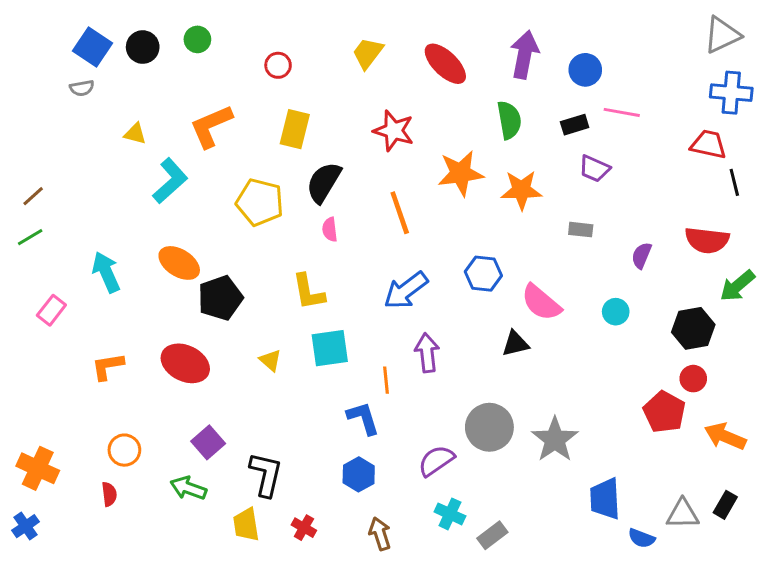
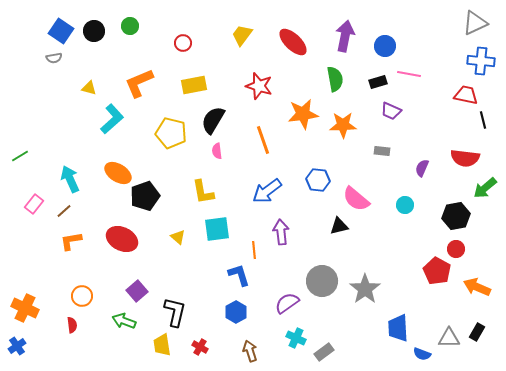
yellow rectangle: (295, 129) -> (194, 85), turned 65
brown line: (33, 196) -> (64, 211), moved

